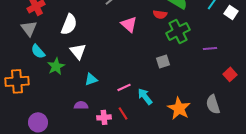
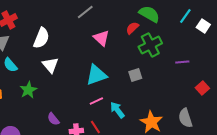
red semicircle: (160, 14) -> (132, 28), turned 128
green star: (56, 66) -> (28, 90), moved
cyan triangle: (91, 79) -> (96, 75), moved, size x1.6
purple semicircle: (81, 105) -> (53, 119), turned -128

